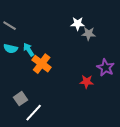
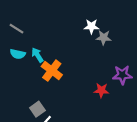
purple star: (106, 68) -> (122, 75), turned -30
gray square: (21, 99) -> (37, 109), moved

